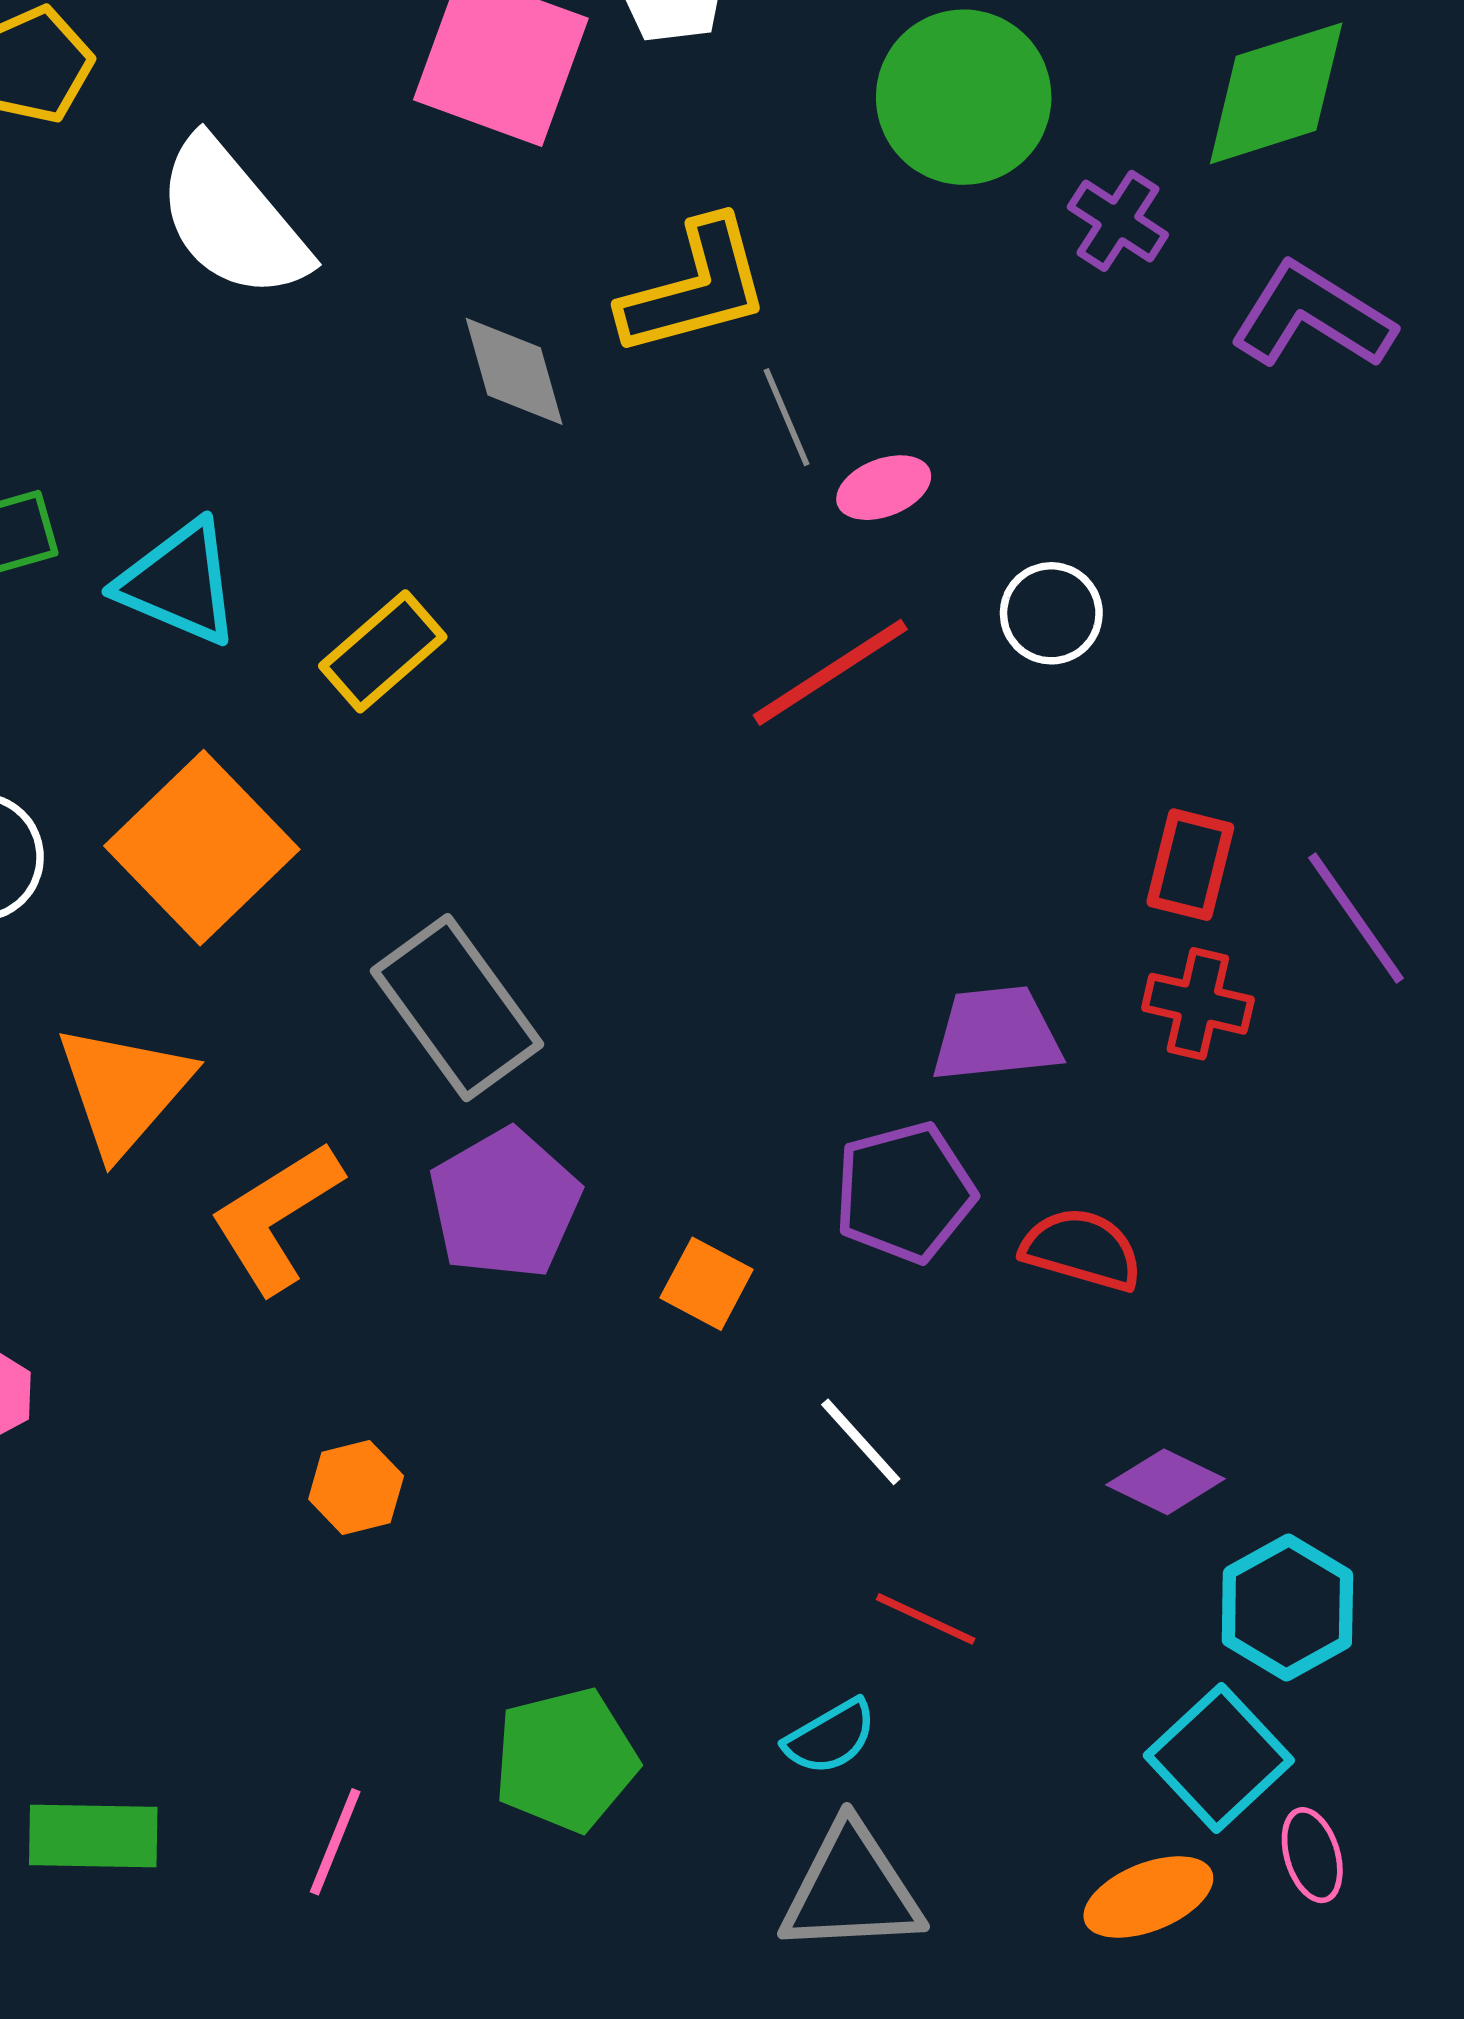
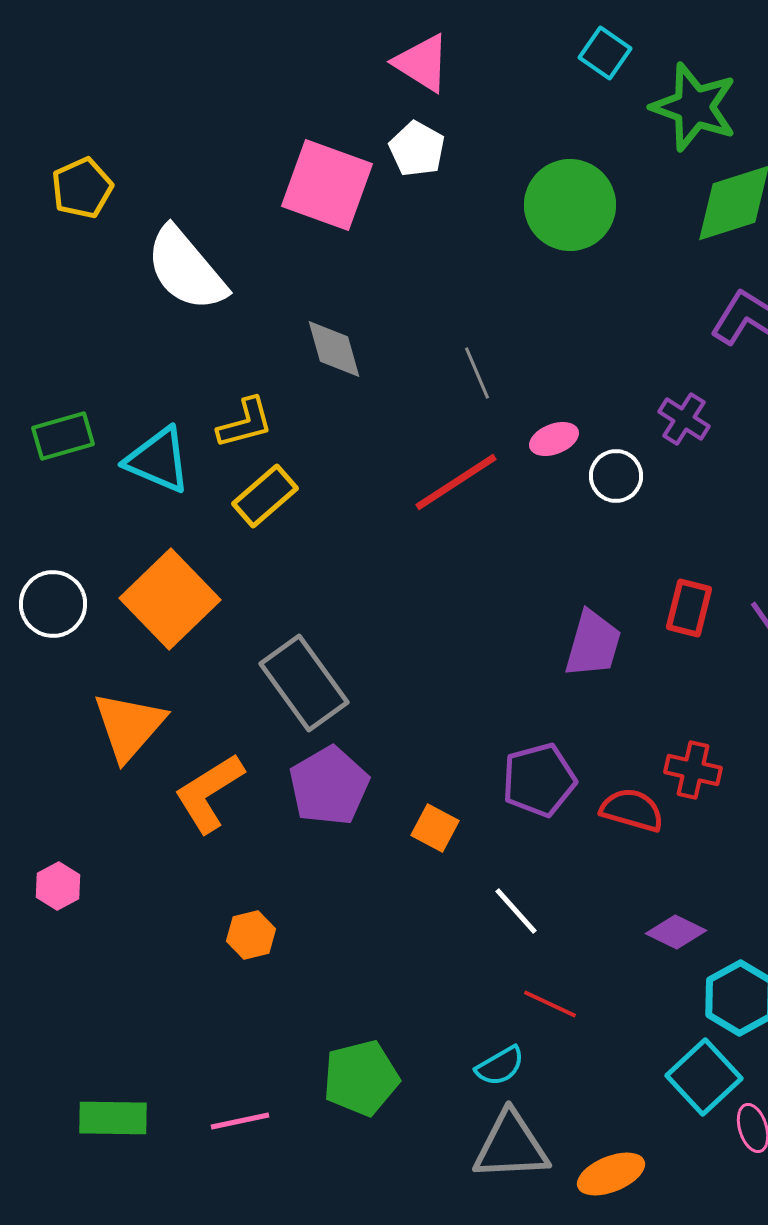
purple cross: (1118, 221) -> (684, 419), moved
yellow L-shape: (695, 288) -> (245, 423), moved, size x0.7
pink ellipse: (884, 488) -> (554, 439), moved
red line: (830, 672) -> (456, 482), moved
red cross: (1198, 1004) -> (693, 770), moved
purple trapezoid: (996, 1034) -> (593, 644), moved, turned 112
pink line: (335, 1842) -> (240, 1121), turned 56
orange ellipse: (1148, 1897) -> (611, 1174), moved

